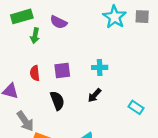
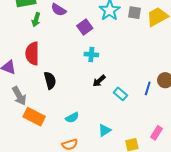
purple square: (62, 71) -> (85, 27), moved, turned -35
red semicircle: (35, 73) -> (32, 53), size x1.6
black arrow: (95, 95) -> (99, 81), moved

